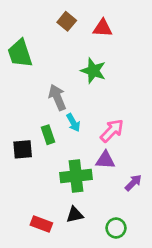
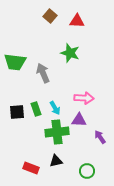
green trapezoid: (20, 53) -> (15, 62), moved, turned -65
cyan arrow: (73, 123) -> (55, 108), moved
pink arrow: (112, 131) -> (84, 98), turned 48
green rectangle: (48, 135) -> (36, 109), moved
purple arrow: (133, 183) -> (100, 137), turned -80

